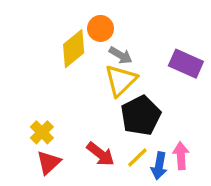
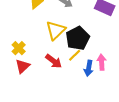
yellow triangle: (121, 80) -> (56, 30), moved
yellow line: (137, 157) -> (75, 55), moved

